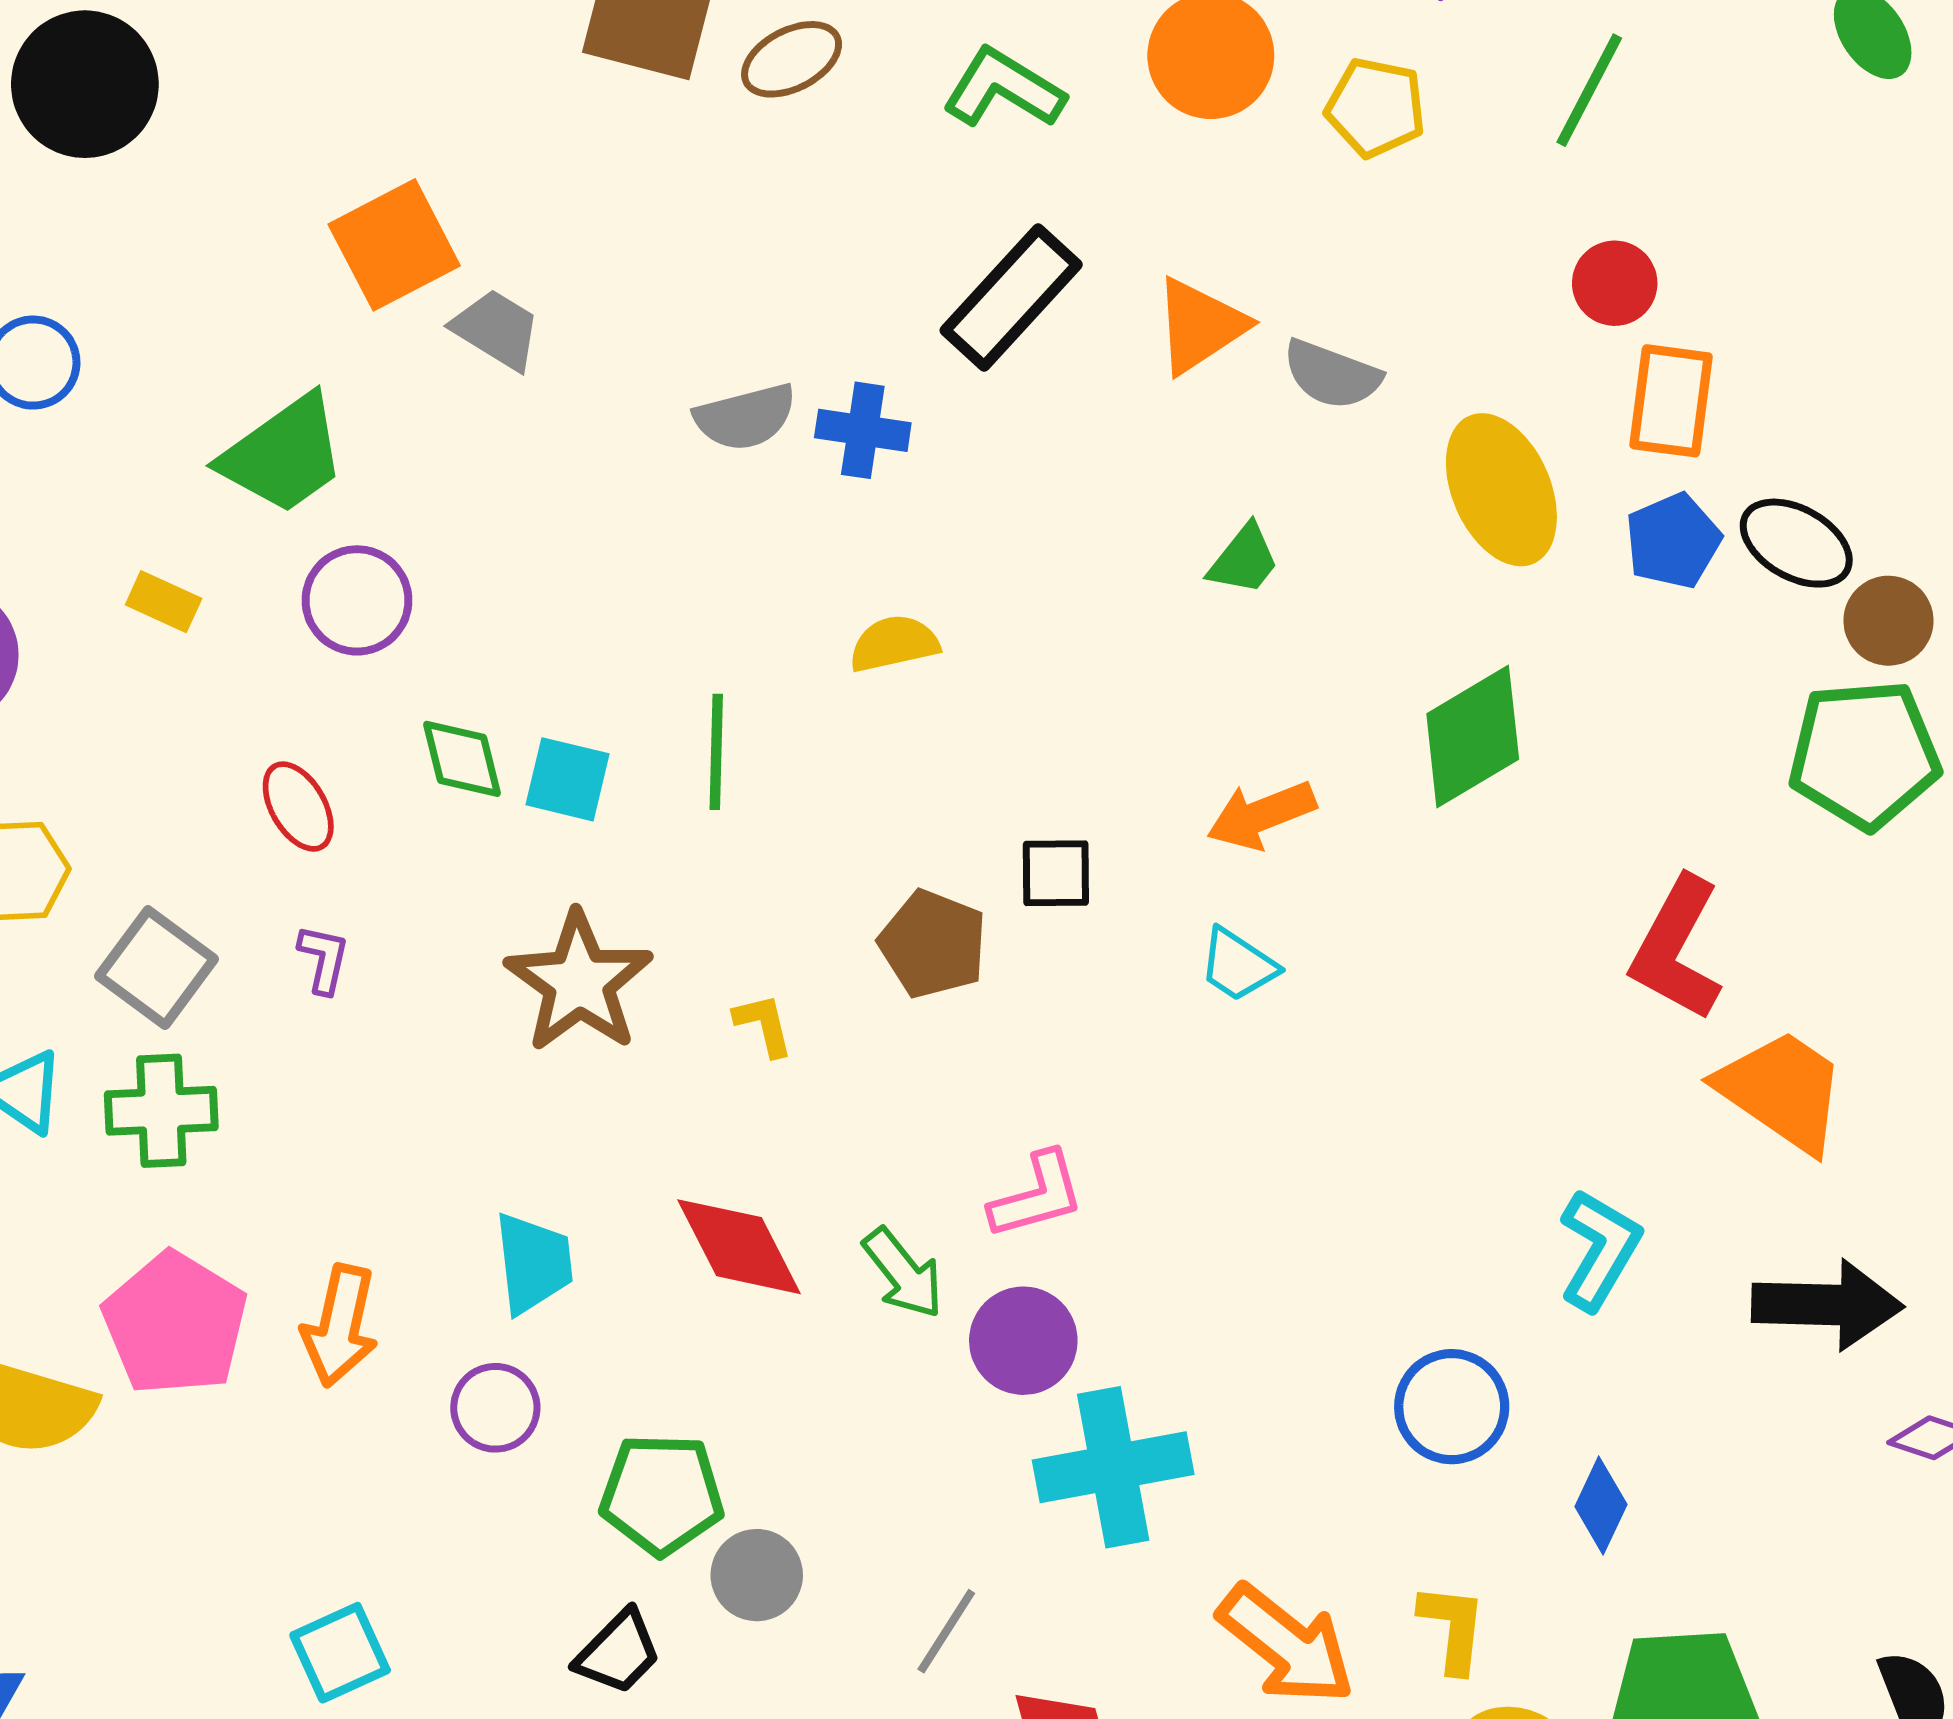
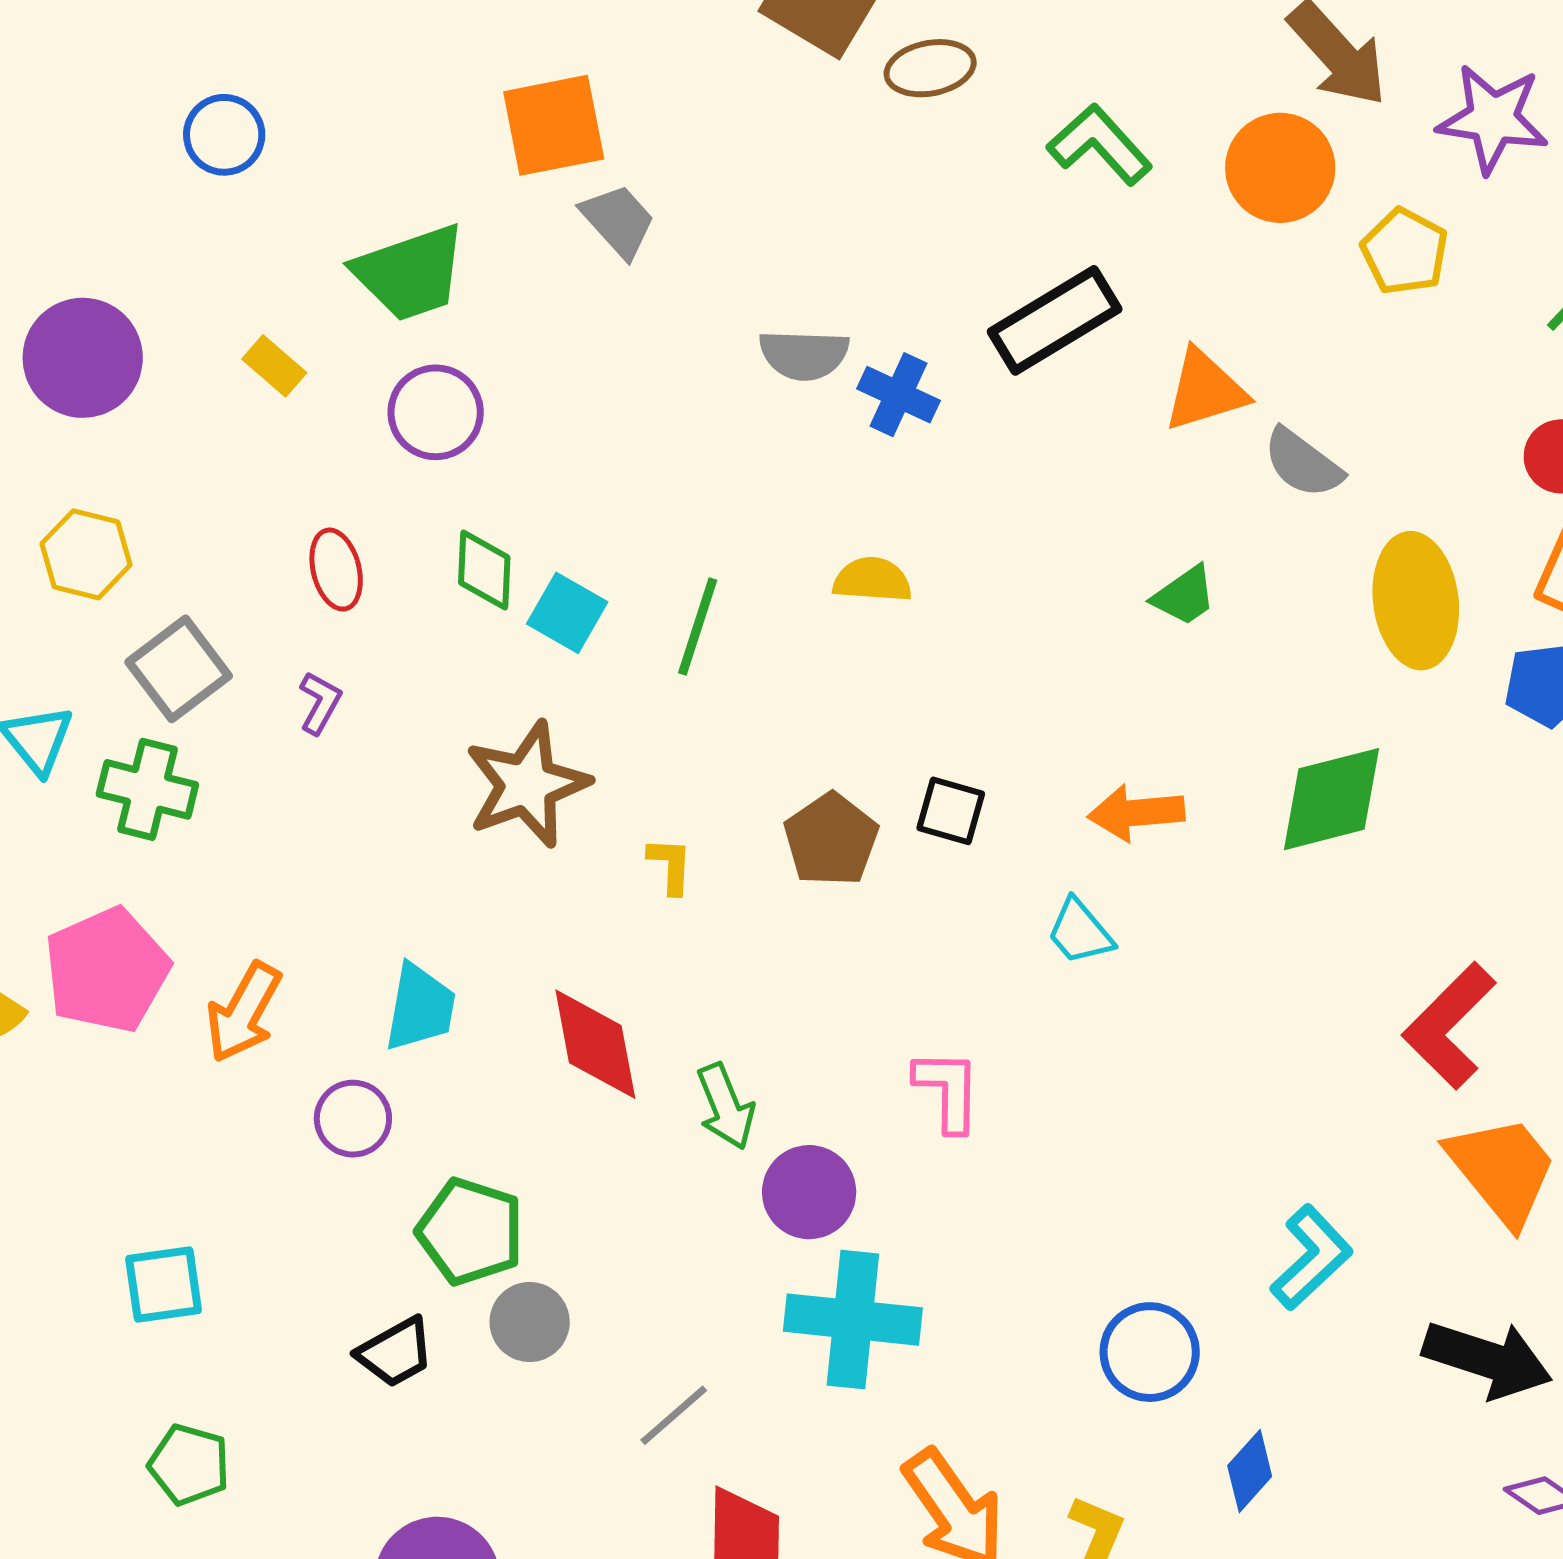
pink L-shape: (1037, 1195) -> (948, 1090), moved, turned -90

